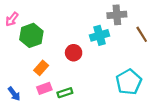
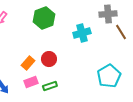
gray cross: (117, 15) -> (108, 14), moved
green hexagon: (31, 35) -> (44, 18), moved
red circle: (74, 53) -> (49, 59), moved

